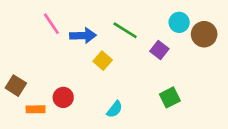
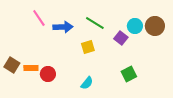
cyan circle: (179, 22) -> (135, 26), moved
yellow square: (103, 61) -> (88, 47), moved, turned 32
orange rectangle: (36, 109) -> (31, 68), moved

